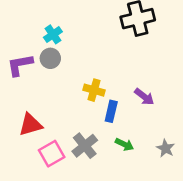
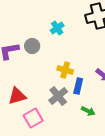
cyan cross: (53, 34) -> (57, 28), moved
gray cross: (85, 146) -> (58, 96), moved

